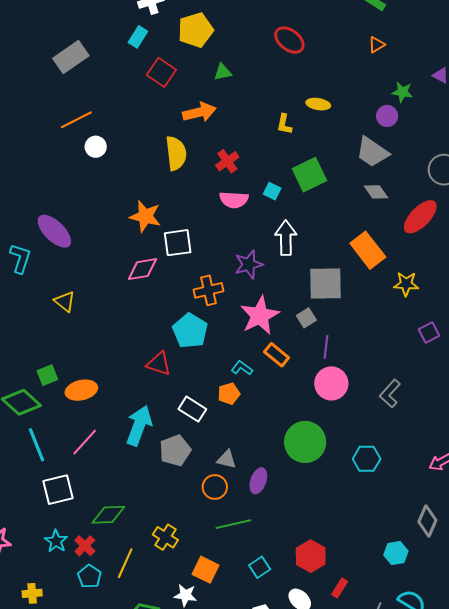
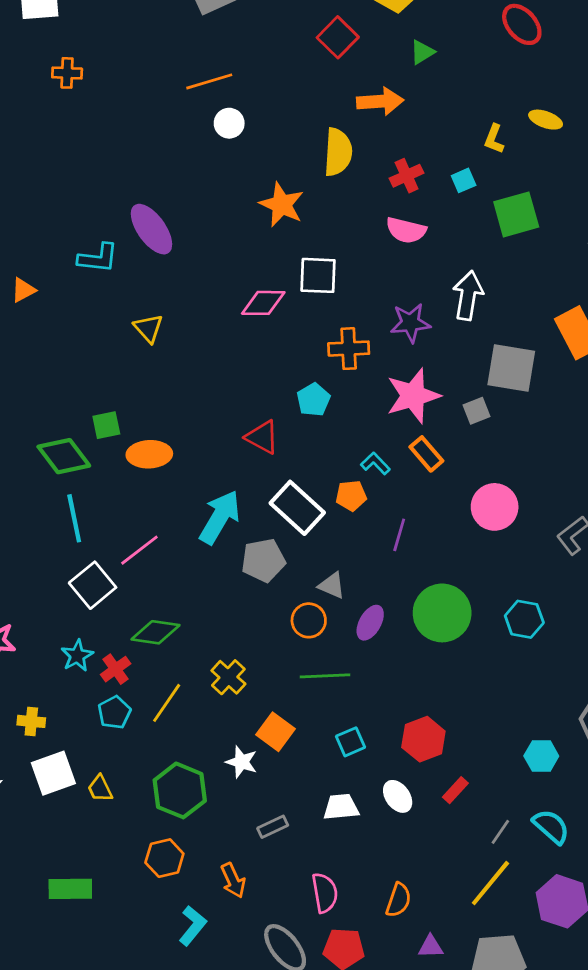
green triangle: (223, 72) -> (422, 52), turned -30
cyan square: (272, 191) -> (464, 180), moved, turned 30
orange star: (145, 216) -> (282, 205), moved
cyan L-shape: (20, 258) -> (98, 258), turned 68
cyan pentagon: (190, 331) -> (313, 400), size x0.7
purple line: (326, 347) -> (399, 535), moved
white rectangle: (192, 409) -> (297, 508), size x1.4
pink line: (85, 442) -> (139, 550), moved
green circle: (305, 442) -> (442, 613), moved
white square: (58, 490) -> (93, 585), turned -36

